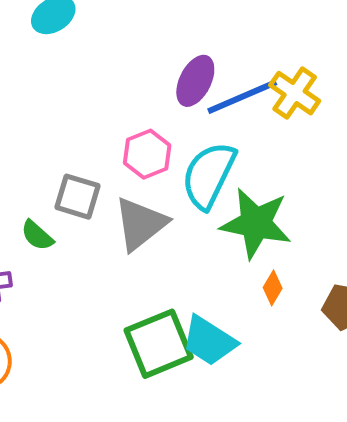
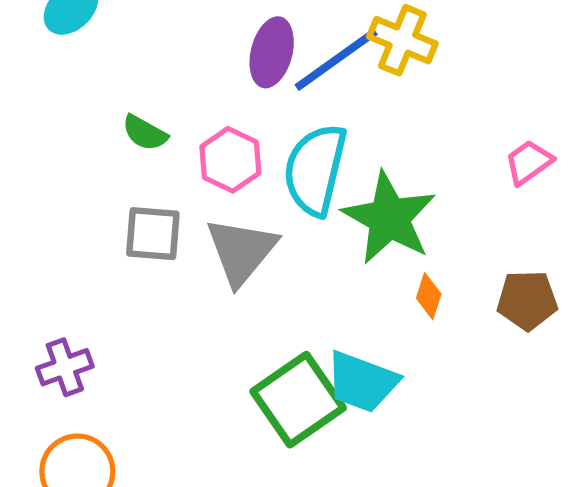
green star: (256, 223) -> (389, 218), turned 30
green semicircle: (37, 235) -> (145, 133), moved

